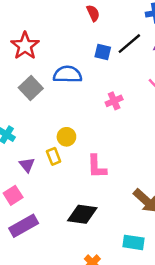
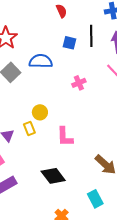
black line: (129, 44) -> (91, 36), turned -50
black diamond: (82, 214) -> (53, 176), turned 45
cyan rectangle: (133, 242) -> (95, 199), turned 54

